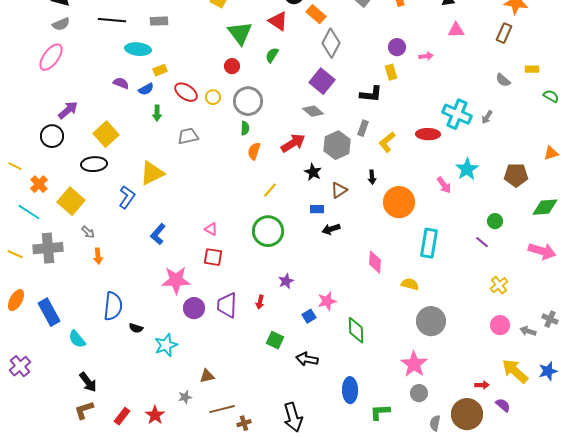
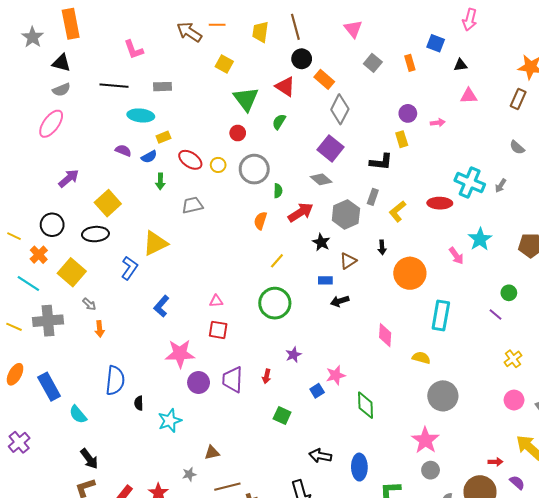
green semicircle: (245, 128) -> (278, 191), moved
black circle: (52, 136) -> (52, 225), moved
pink triangle: (211, 229) -> (216, 301), turned -32
black semicircle: (136, 328) -> (139, 403), turned 72
black arrow: (307, 359) -> (320, 456), moved

